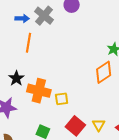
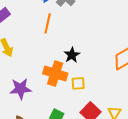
black star: (16, 78) -> (72, 55), moved

